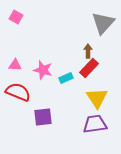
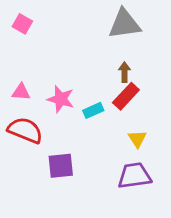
gray triangle: (103, 23) -> (124, 24), moved, turned 40
yellow triangle: (97, 98) -> (137, 139), size x0.6

